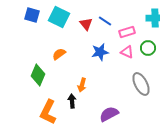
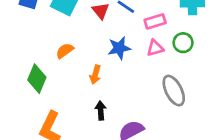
pink triangle: (127, 52) -> (155, 48), turned -40
orange arrow: (82, 85) -> (95, 75), moved
black arrow: (72, 101) -> (101, 110), moved

